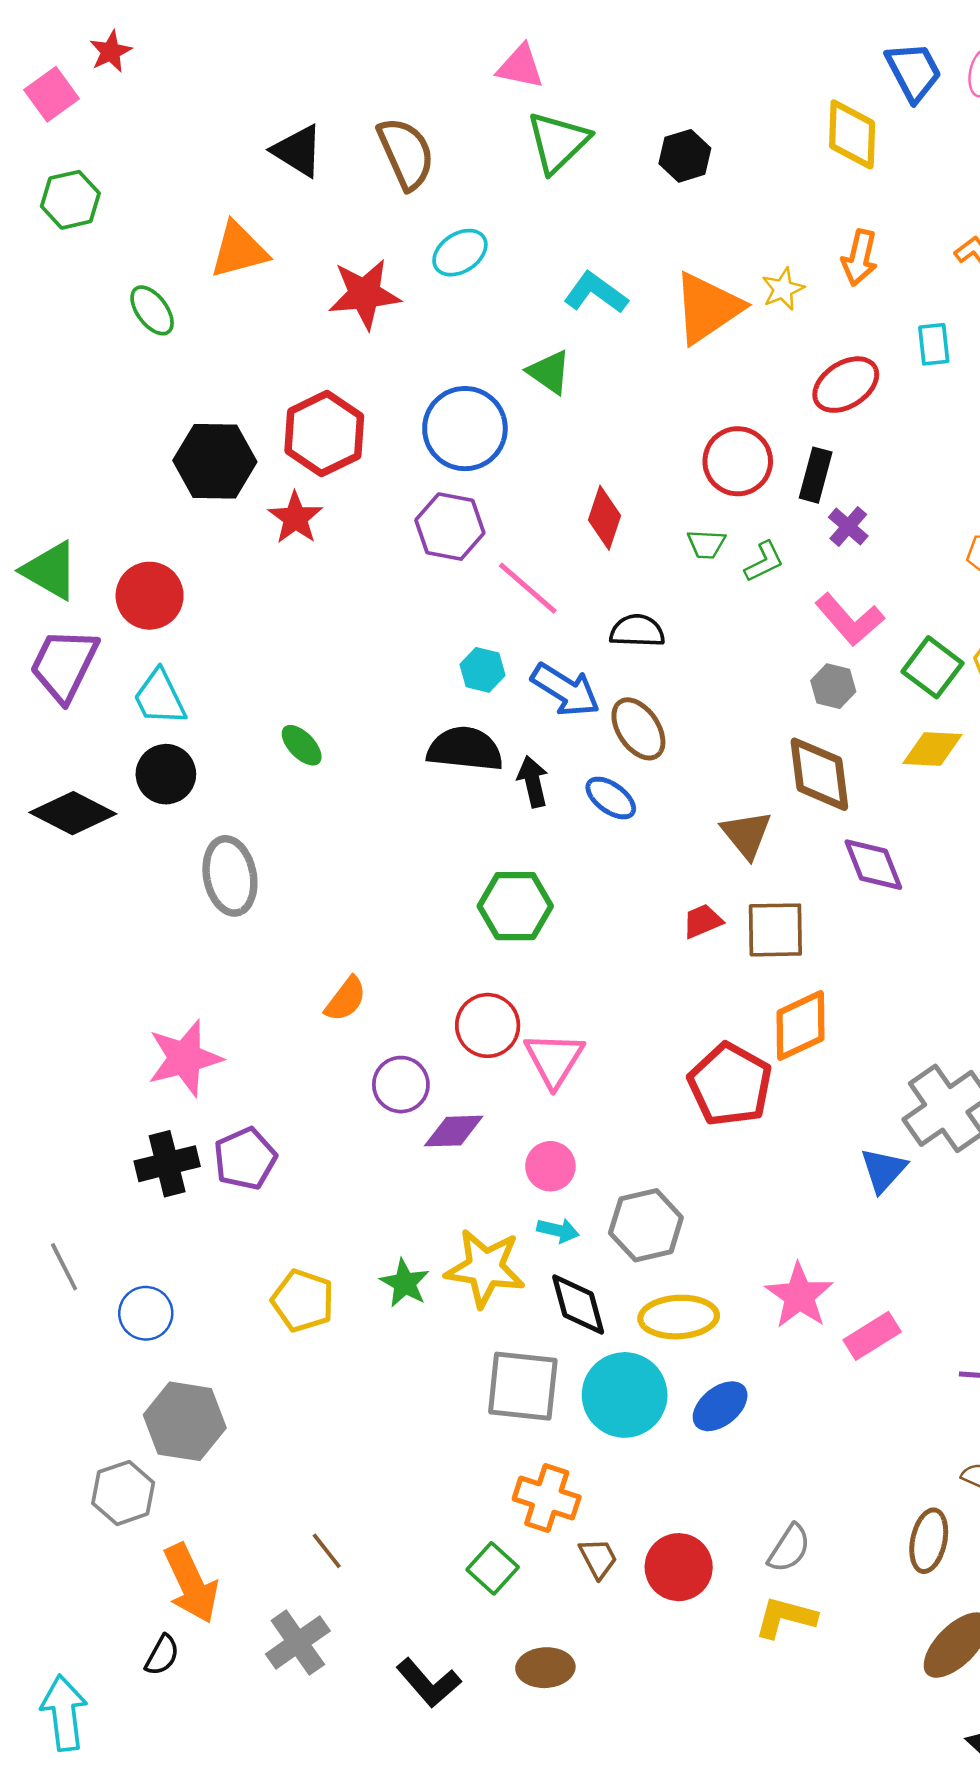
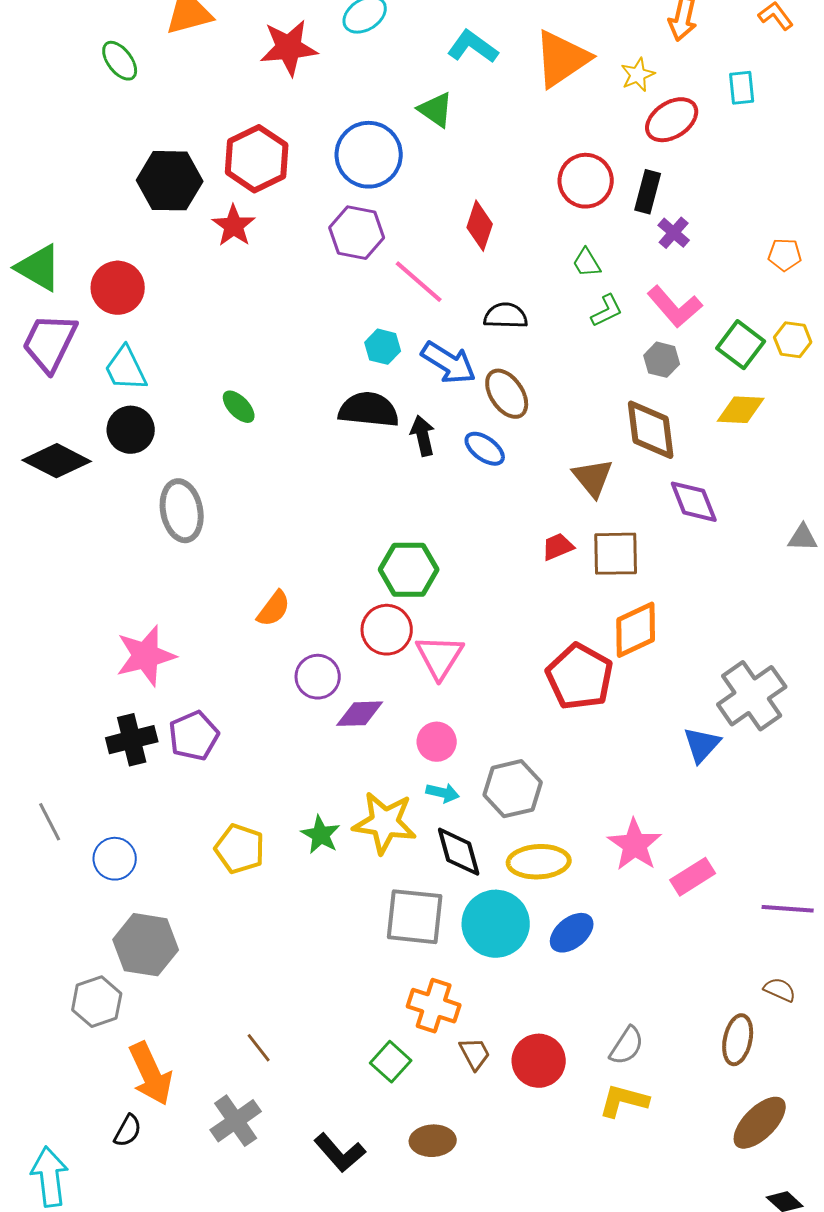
yellow star: (783, 289) -> (638, 75), moved
green trapezoid: (706, 544) -> (587, 263), moved, turned 56
green L-shape: (764, 562) -> (607, 311), moved
green hexagon: (515, 906) -> (409, 570), moved

